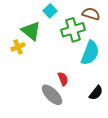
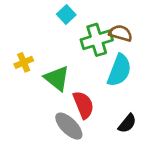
brown semicircle: (91, 14) -> (121, 33), moved
green triangle: (31, 31) -> (57, 78), moved
red semicircle: (63, 79) -> (83, 105), size x1.5

